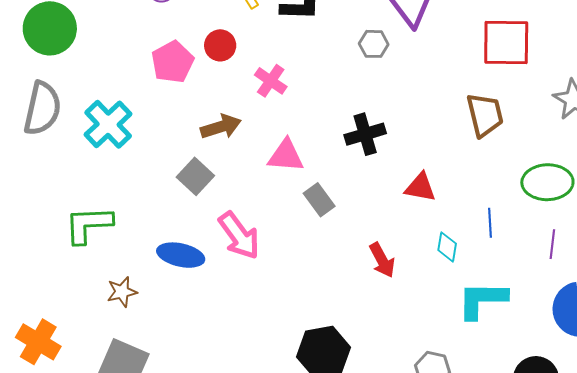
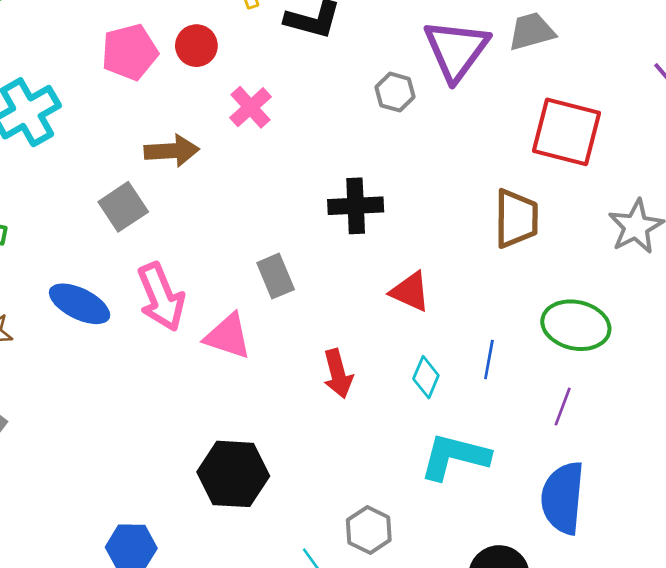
pink triangle: (286, 156) -> (228, 336), moved

